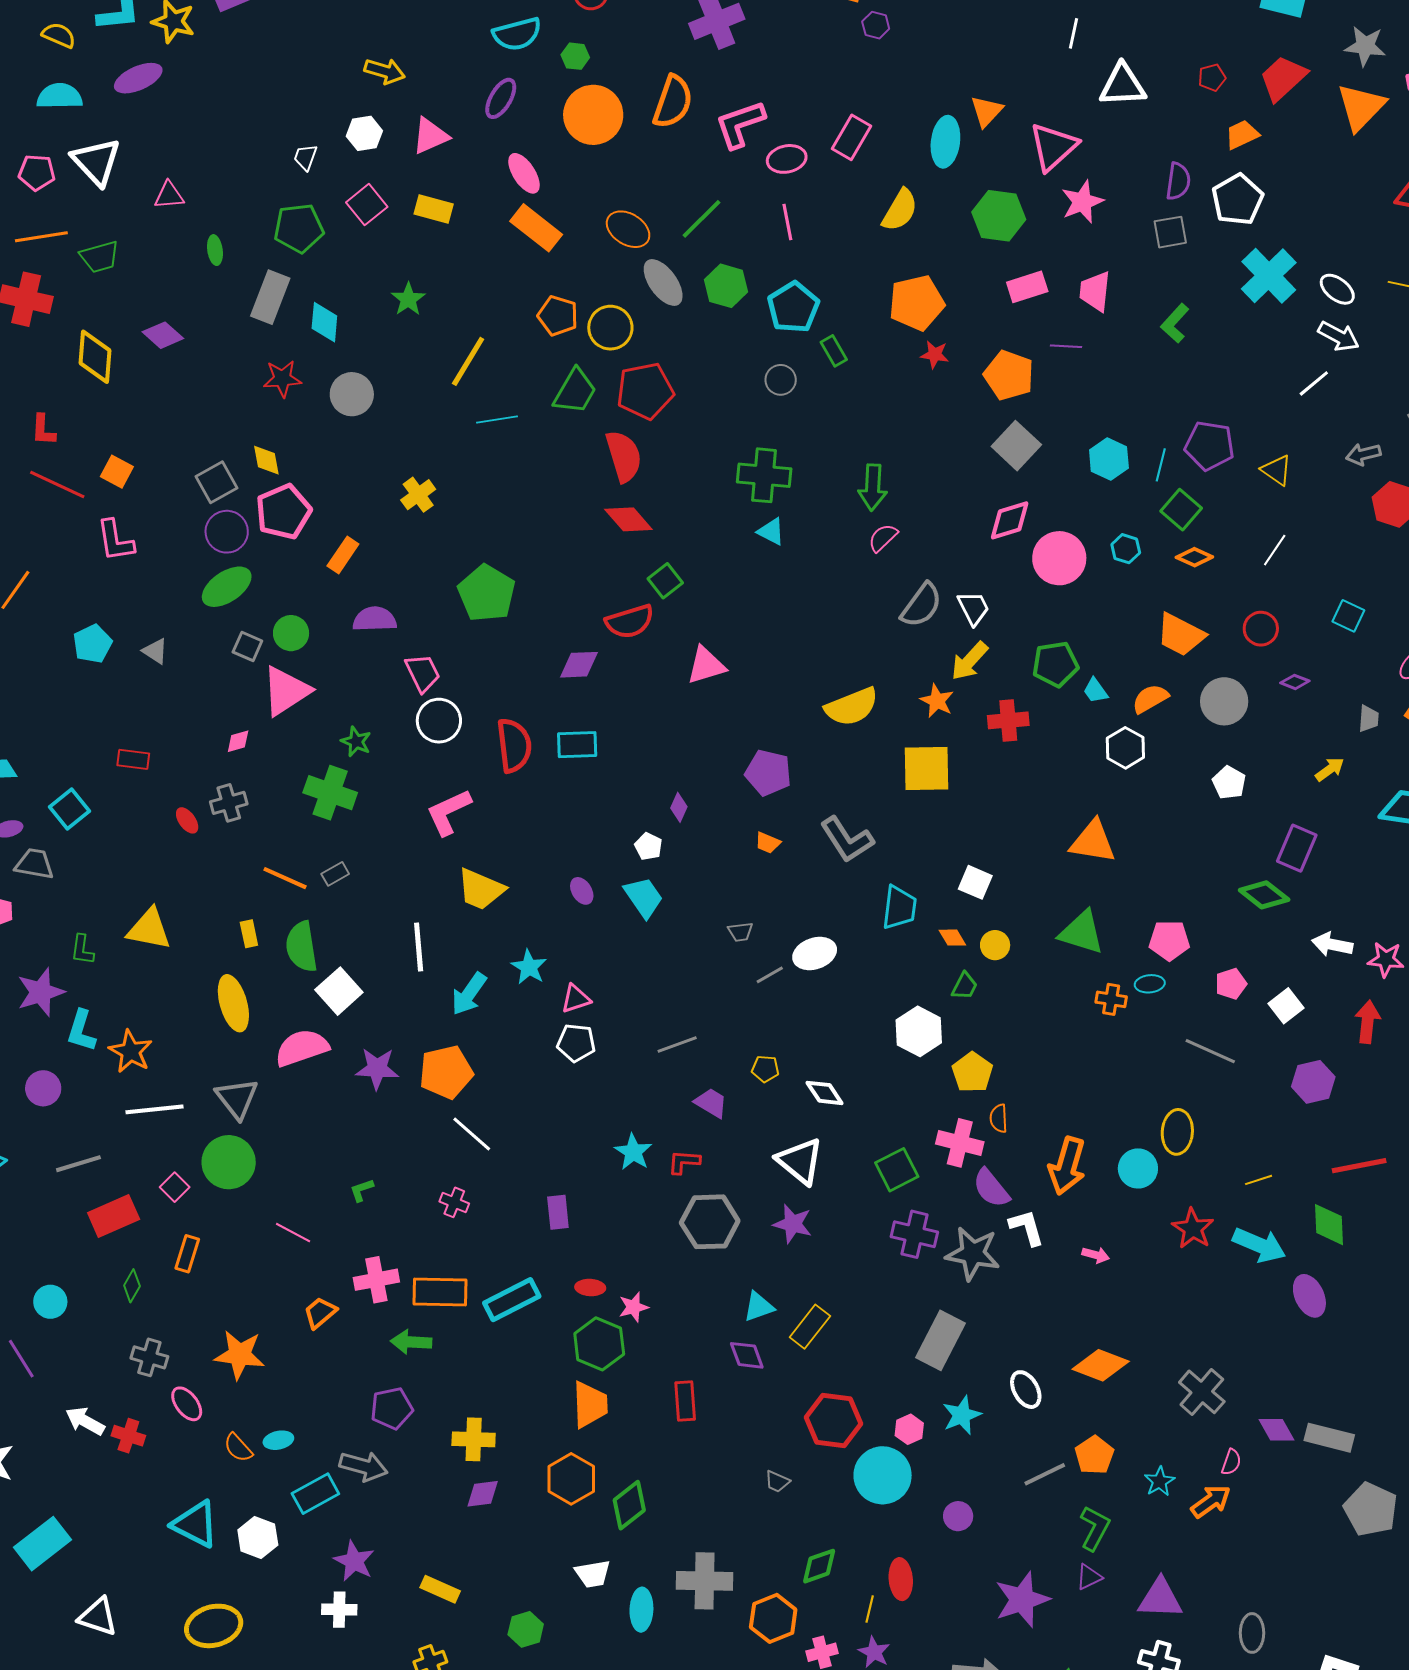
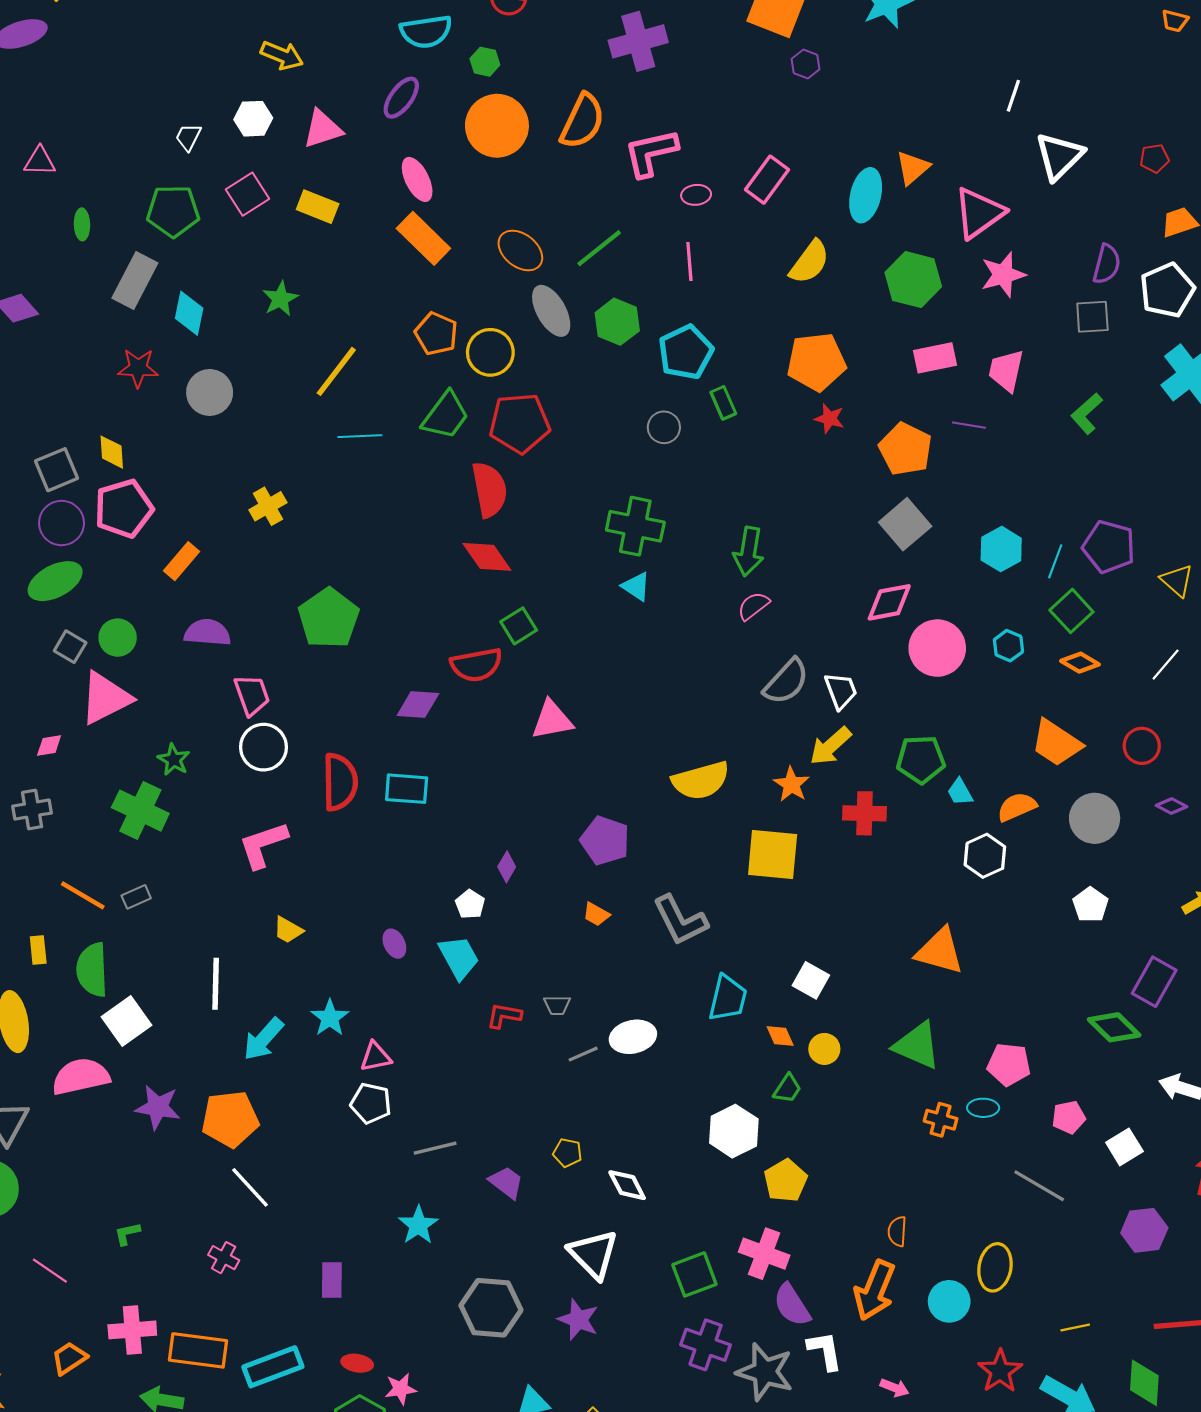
white triangle: (1123, 85) -> (1059, 156), turned -48
pink ellipse: (787, 159) -> (696, 195), size x0.7
yellow trapezoid: (481, 889) -> (288, 930), size x0.6
gray line: (677, 1045) -> (435, 1148), moved
orange semicircle: (999, 1118) -> (897, 1231), moved
red L-shape: (684, 1162) -> (504, 1016), moved

